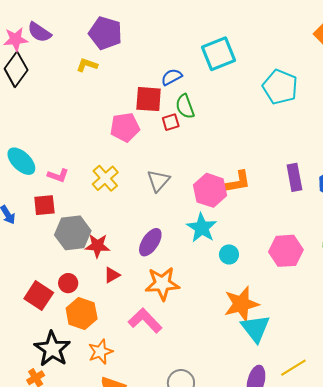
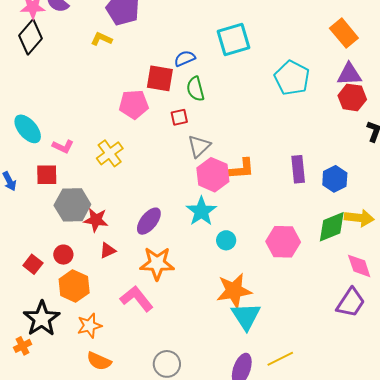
red square: (171, 122) -> (179, 117), moved
gray triangle: (158, 181) -> (199, 146), moved
red square: (39, 296) -> (33, 264), size x0.7

